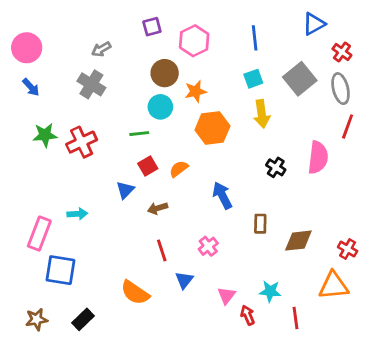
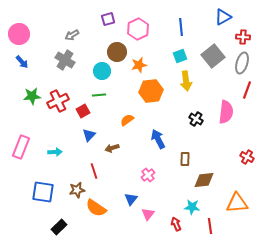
red cross: (342, 52) -> (243, 37), turned -32
gray ellipse: (341, 89) -> (242, 63), turned 30
cyan circle: (160, 107) -> (102, 71), moved
red square: (148, 166) -> (83, 111), moved
pink rectangle: (39, 234) -> (21, 147), moved
brown diamond: (298, 241) -> (204, 180), moved
red cross: (348, 249) -> (247, 157), moved
red line: (162, 250) -> (94, 171), moved
pink triangle: (227, 295) -> (148, 214), moved
brown star: (37, 319) -> (77, 190), moved

